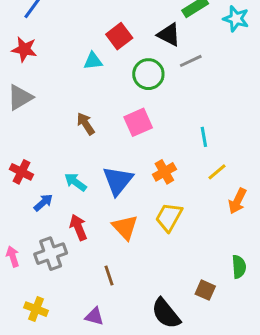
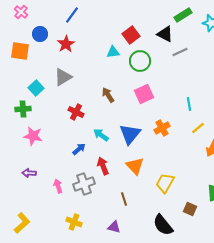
red star: (24, 49) -> (66, 44), turned 30
green circle: (148, 74) -> (140, 61), moved
red cross: (21, 172) -> (76, 112), moved
yellow trapezoid: (169, 217) -> (165, 183), moved

